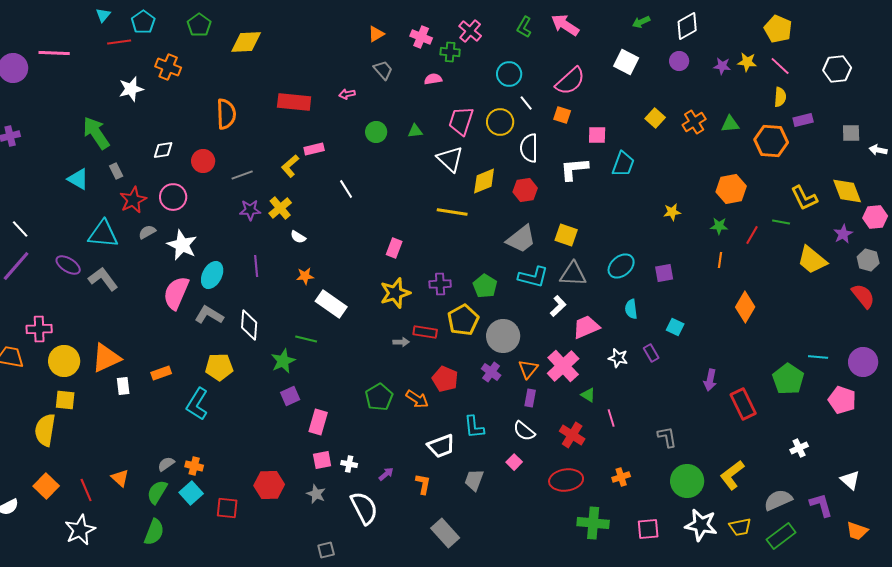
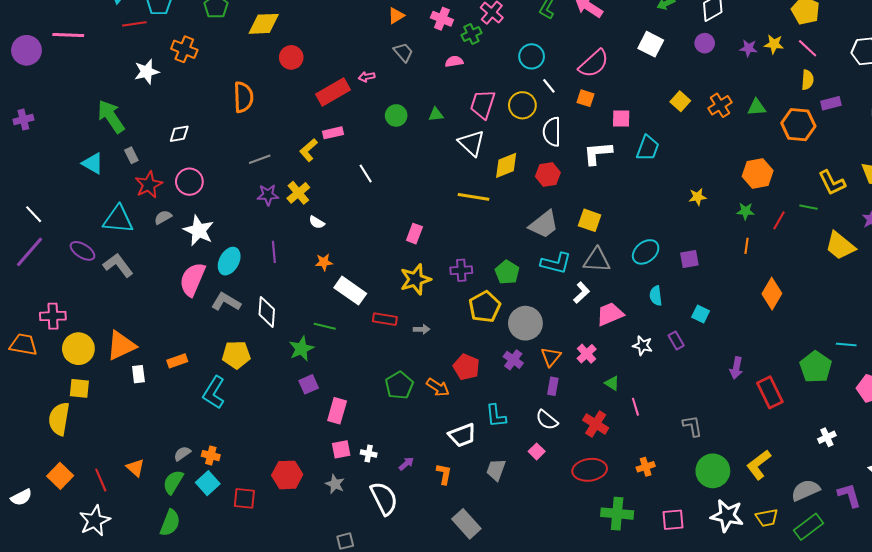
green cross: (450, 52) -> (471, 34), turned -30
red rectangle: (294, 102) -> (333, 92), moved, turned -36
red circle: (203, 161) -> (291, 57), moved
red rectangle: (425, 332) -> (385, 319), moved
pink cross: (563, 366) -> (587, 354), size x0.6

